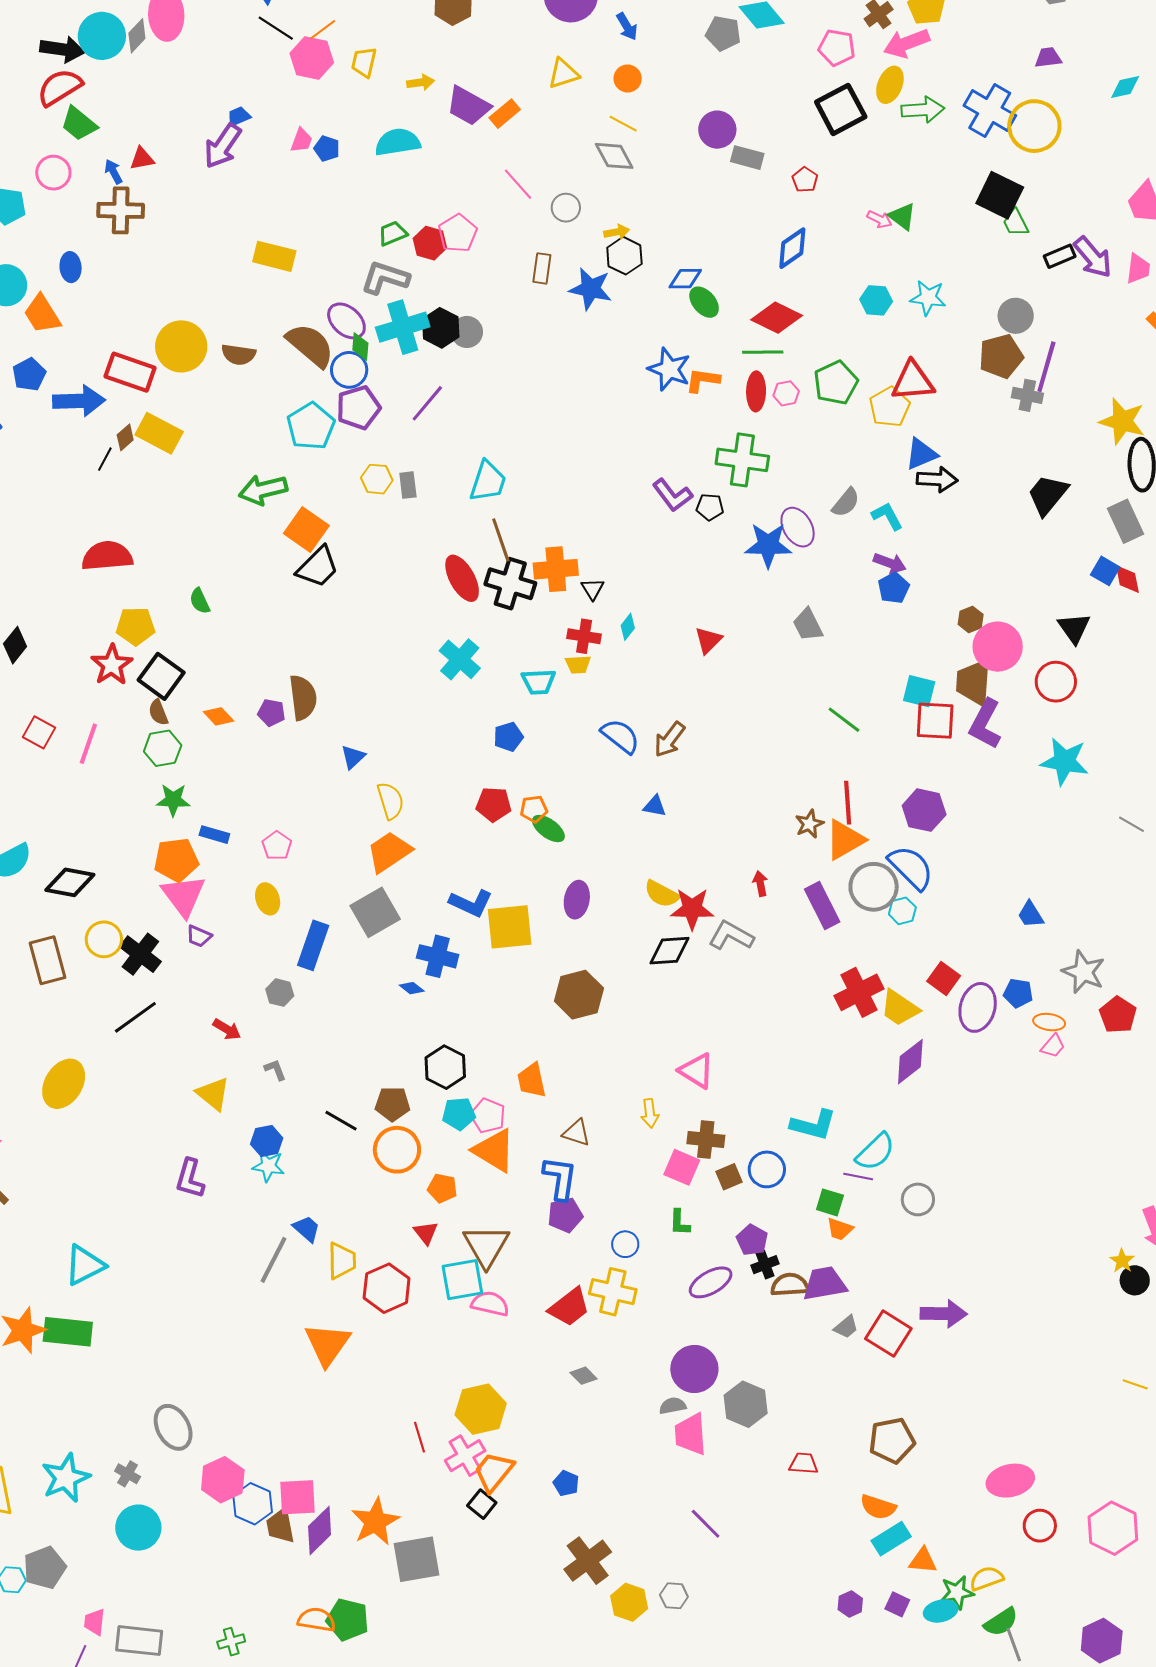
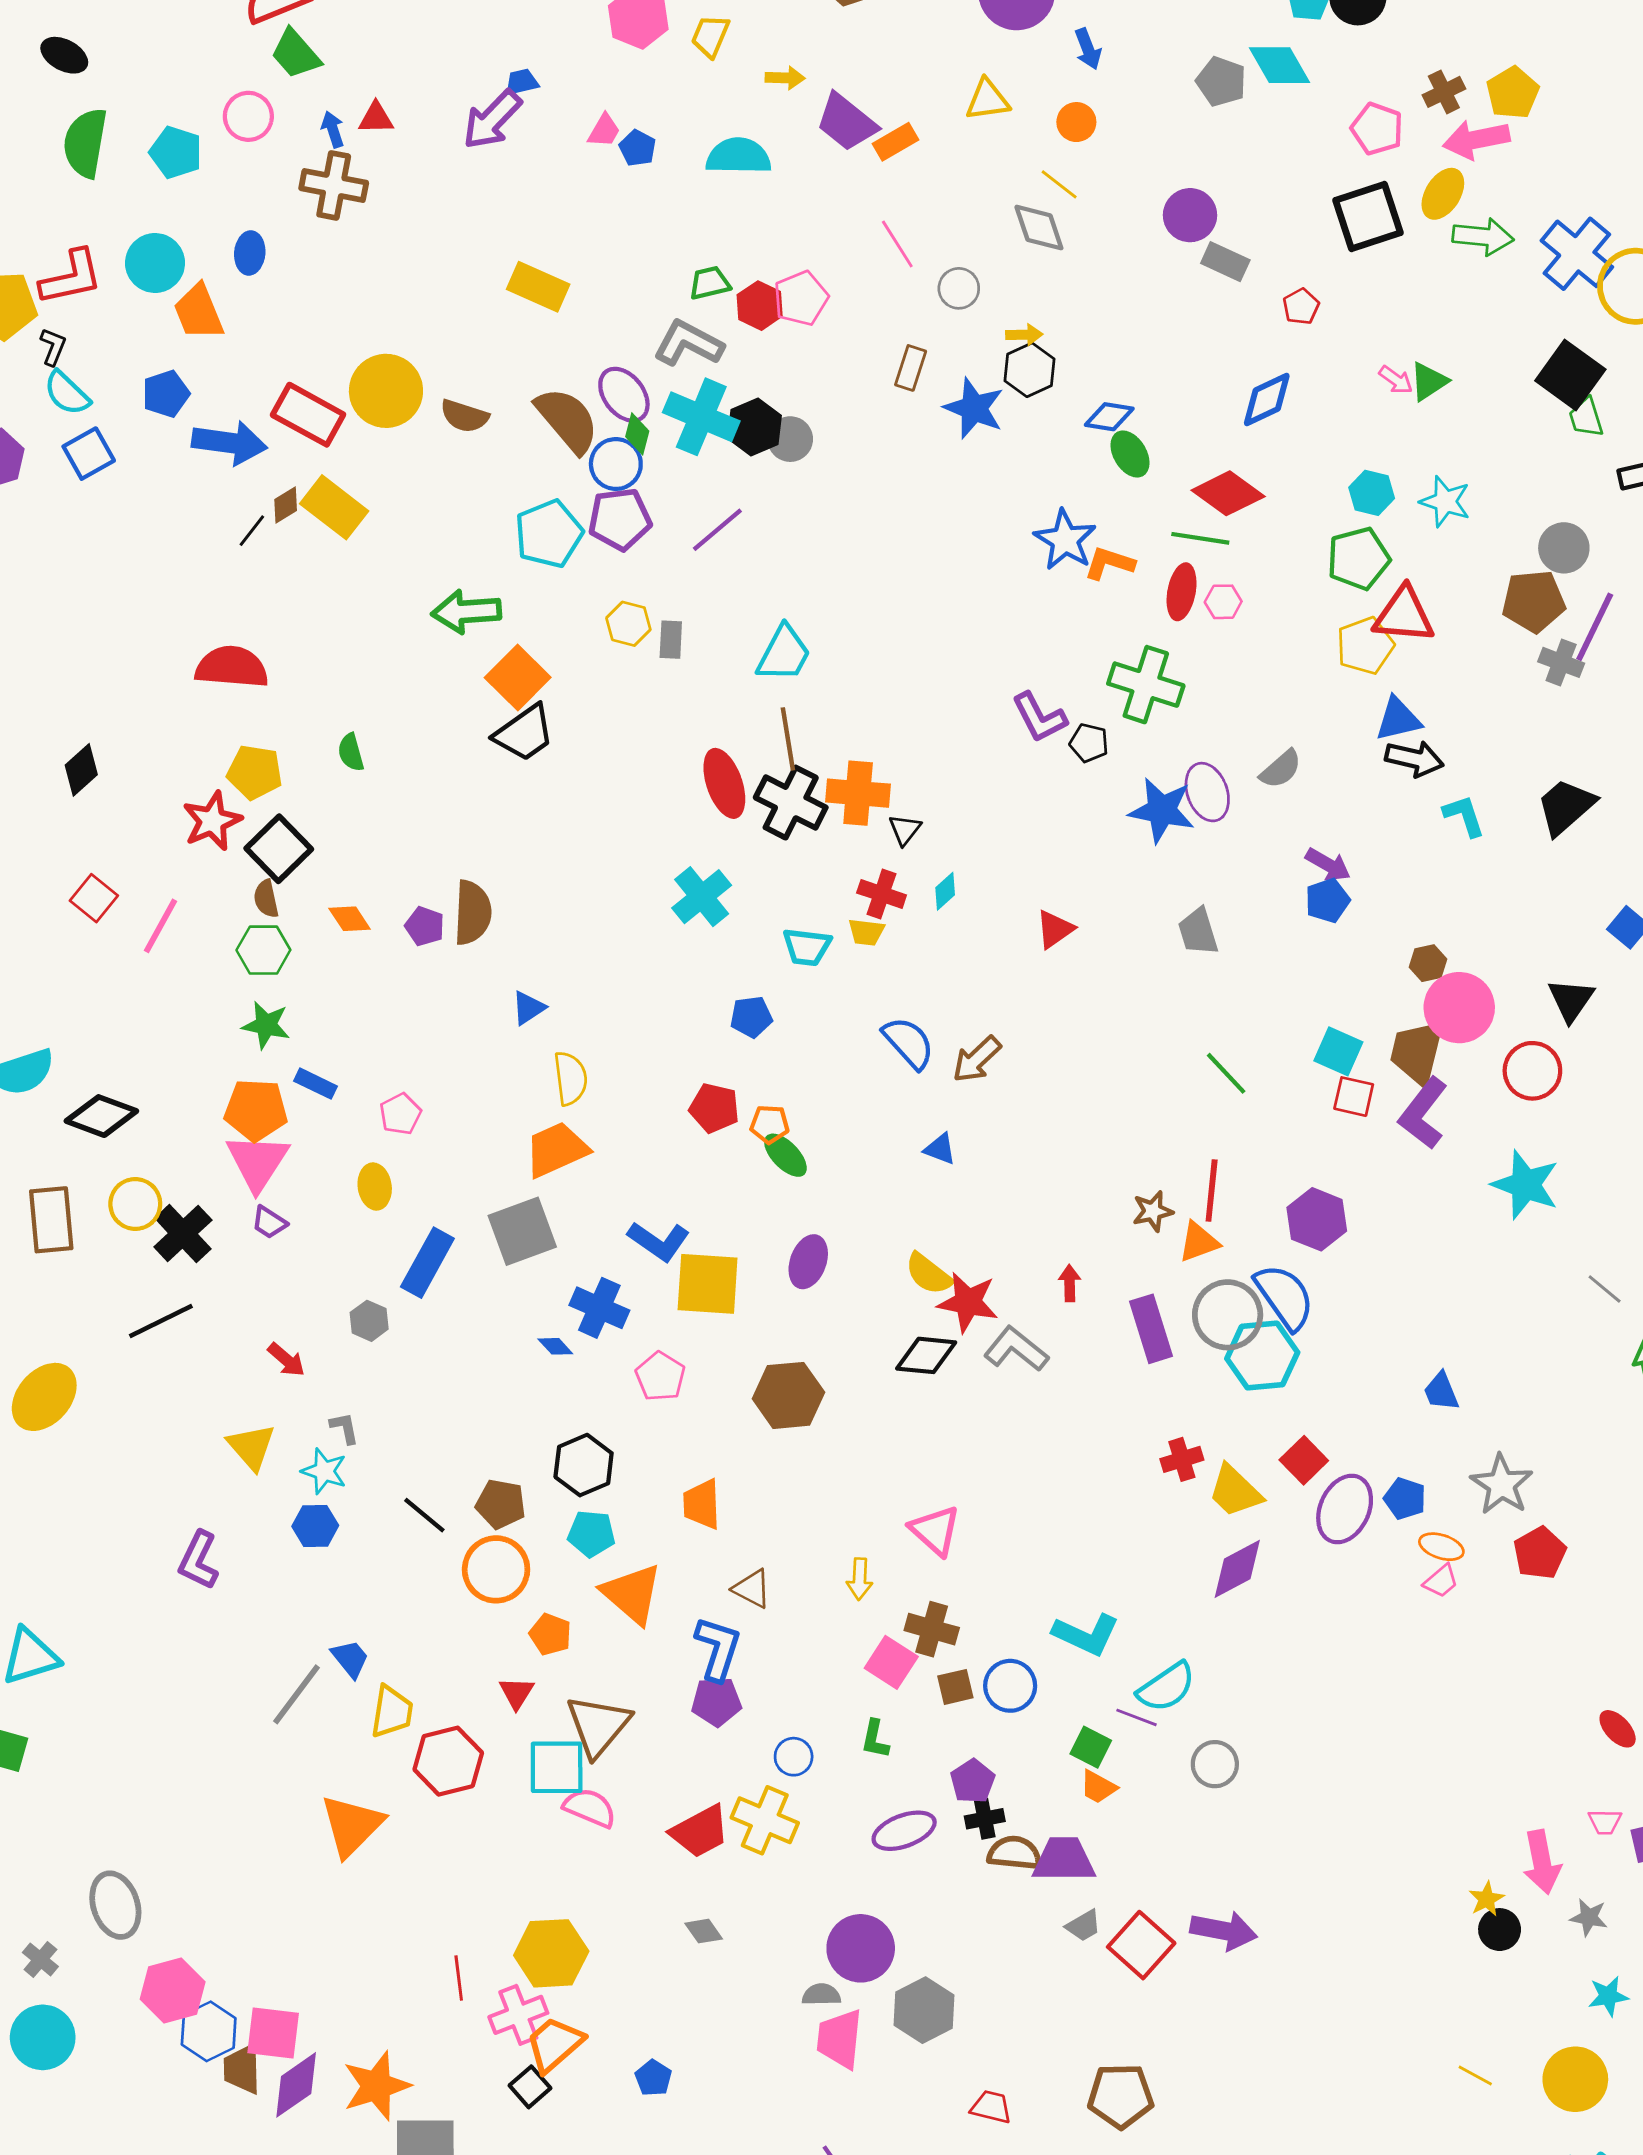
green triangle: (902, 216) -> (1429, 381), turned 40
cyan cross: (403, 327) -> (701, 417), turned 30
green pentagon: (836, 383) -> (1358, 559), moved
cyan L-shape: (887, 516) -> (1464, 816), moved
red square: (935, 721) -> (1354, 1097), size x0.7
orange triangle: (845, 840) -> (1199, 1242), size x0.7
cyan hexagon: (902, 911) -> (1262, 1355), size x1.8
red cross: (859, 992) -> (1182, 1459), size x0.6
pink pentagon: (488, 1116) -> (660, 1376), moved
cyan star: (268, 1166) -> (324, 1471), moved

